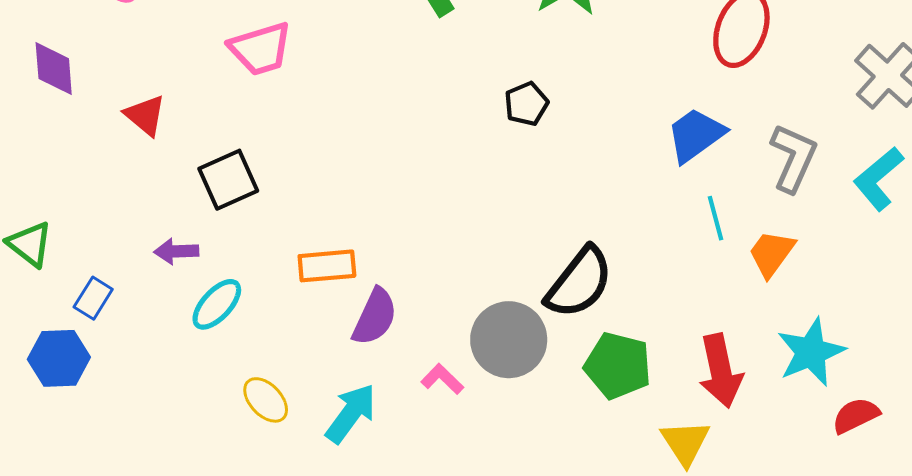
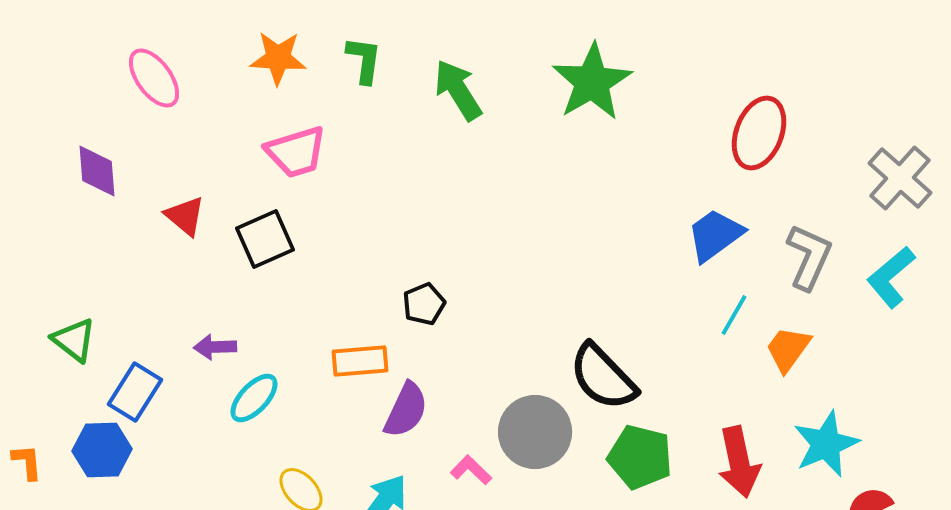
black pentagon: (526, 104) -> (424, 304), moved
black square: (228, 180) -> (265, 239), moved
cyan line: (715, 218) -> (734, 315), turned 45
black semicircle: (579, 283) -> (603, 377), turned 98
blue rectangle: (93, 298) -> (135, 392), size x1.4

